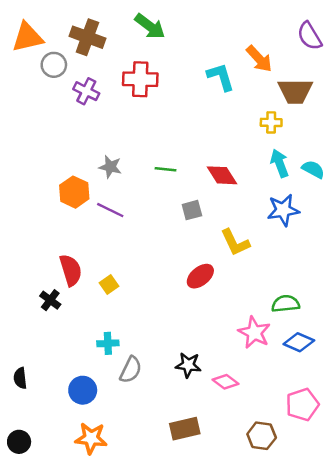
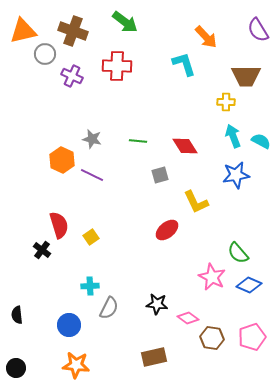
orange arrow: (259, 59) -> (206, 37), moved
green semicircle: (286, 304) -> (238, 253), turned -125
brown hexagon: (262, 436) -> (212, 338), moved

